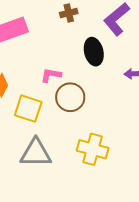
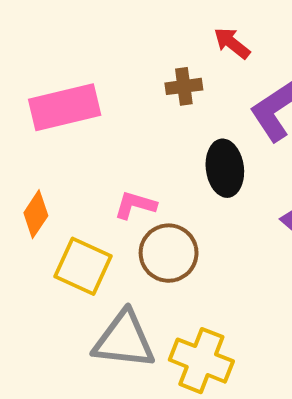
gray triangle: (36, 153) -> (124, 340), moved

